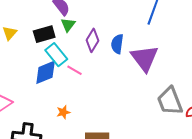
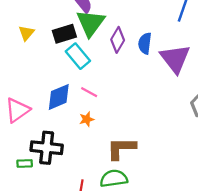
green triangle: (68, 25) -> (91, 23), size x1.8
pink line: (75, 70) -> (89, 92), moved
blue diamond: (46, 72) -> (59, 97), moved

